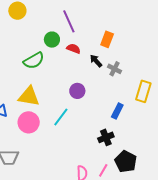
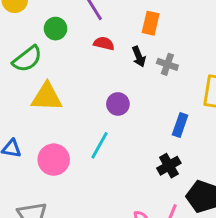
green circle: (52, 40) -> (55, 29), moved
green semicircle: (34, 61) -> (27, 59), moved
black arrow: (96, 61) -> (139, 57), turned -152
yellow triangle: (29, 96) -> (47, 97), moved

